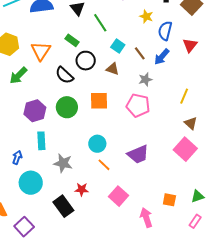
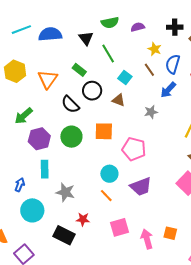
brown line: (140, 53) -> (149, 70), moved
green arrow: (18, 75) -> (24, 116), moved
pink pentagon: (138, 105) -> (134, 149), moved
cyan circle: (97, 144) -> (109, 174), moved
pink square: (119, 196) -> (119, 227), turned 30
black rectangle: (63, 206) -> (64, 235), turned -30
pink arrow: (146, 217) -> (147, 239), moved

